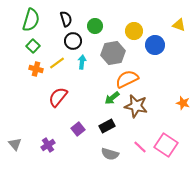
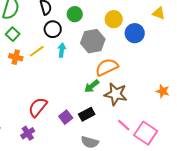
red semicircle: (58, 97) -> (38, 107), moved
purple square: (78, 129) -> (66, 117), moved
pink line: (140, 147) -> (124, 125), moved

